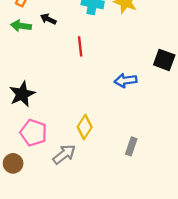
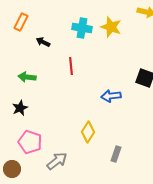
green arrow: (21, 26) -> (27, 77), moved
black star: (22, 94) -> (20, 108), size x0.7
yellow diamond: (85, 127) -> (88, 132), moved

